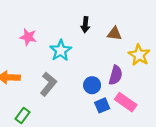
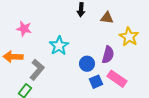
pink star: (28, 37) -> (24, 29), moved
cyan star: (61, 50) -> (59, 46), moved
gray L-shape: (48, 84) -> (37, 70), moved

